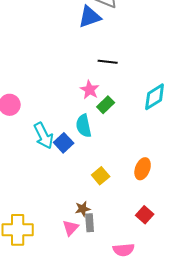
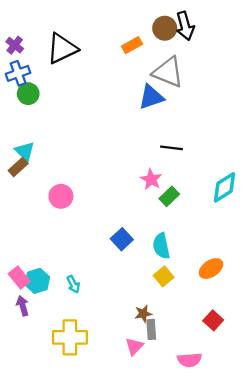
cyan semicircle: (84, 126) -> (161, 246), moved
cyan arrow: (44, 136) -> (73, 284), moved, size x0.6
orange ellipse: (143, 169) -> (211, 269), turned 35
pink triangle: (71, 228) -> (134, 346), moved

